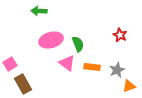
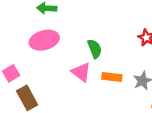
pink ellipse: (51, 40) -> (44, 40), moved

